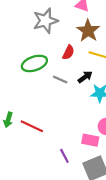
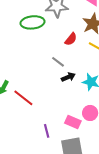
green ellipse: (34, 63) -> (33, 22), moved
black arrow: (85, 77) -> (68, 77), moved

